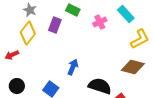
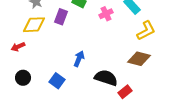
yellow diamond: (28, 33) -> (34, 25), turned 50

